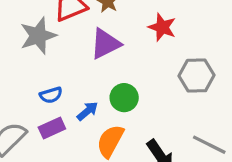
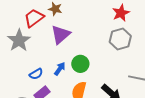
red star: (162, 27) -> (121, 13), moved, turned -30
blue arrow: (87, 111) -> (60, 69), moved

